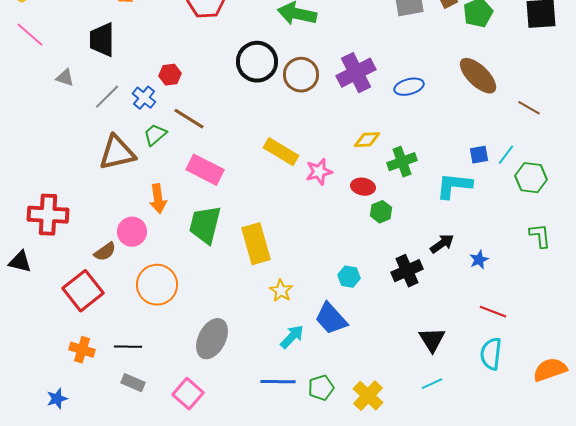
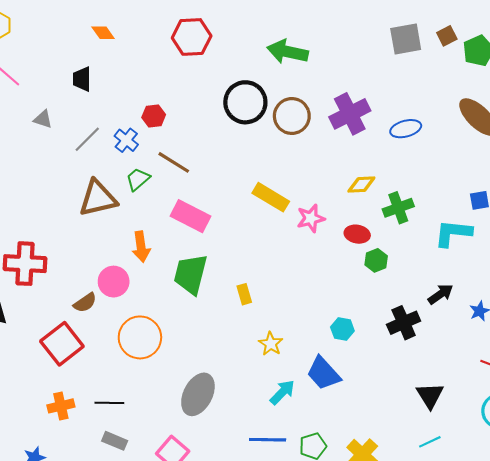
black trapezoid: (102, 40) -> (82, 79), size x0.7
yellow rectangle: (256, 244) -> (244, 294), size x0.5
orange cross: (82, 350) -> (61, 406), turned -30

